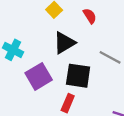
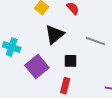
black square: (78, 76) -> (70, 61), size x0.6

